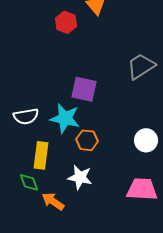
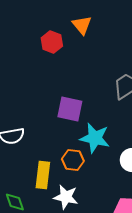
cyan star: (65, 118) -> (95, 138), moved
yellow rectangle: (41, 155) -> (43, 175), moved

